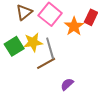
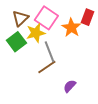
yellow star: (33, 42) -> (36, 33), moved
green square: (14, 46) -> (16, 42), moved

